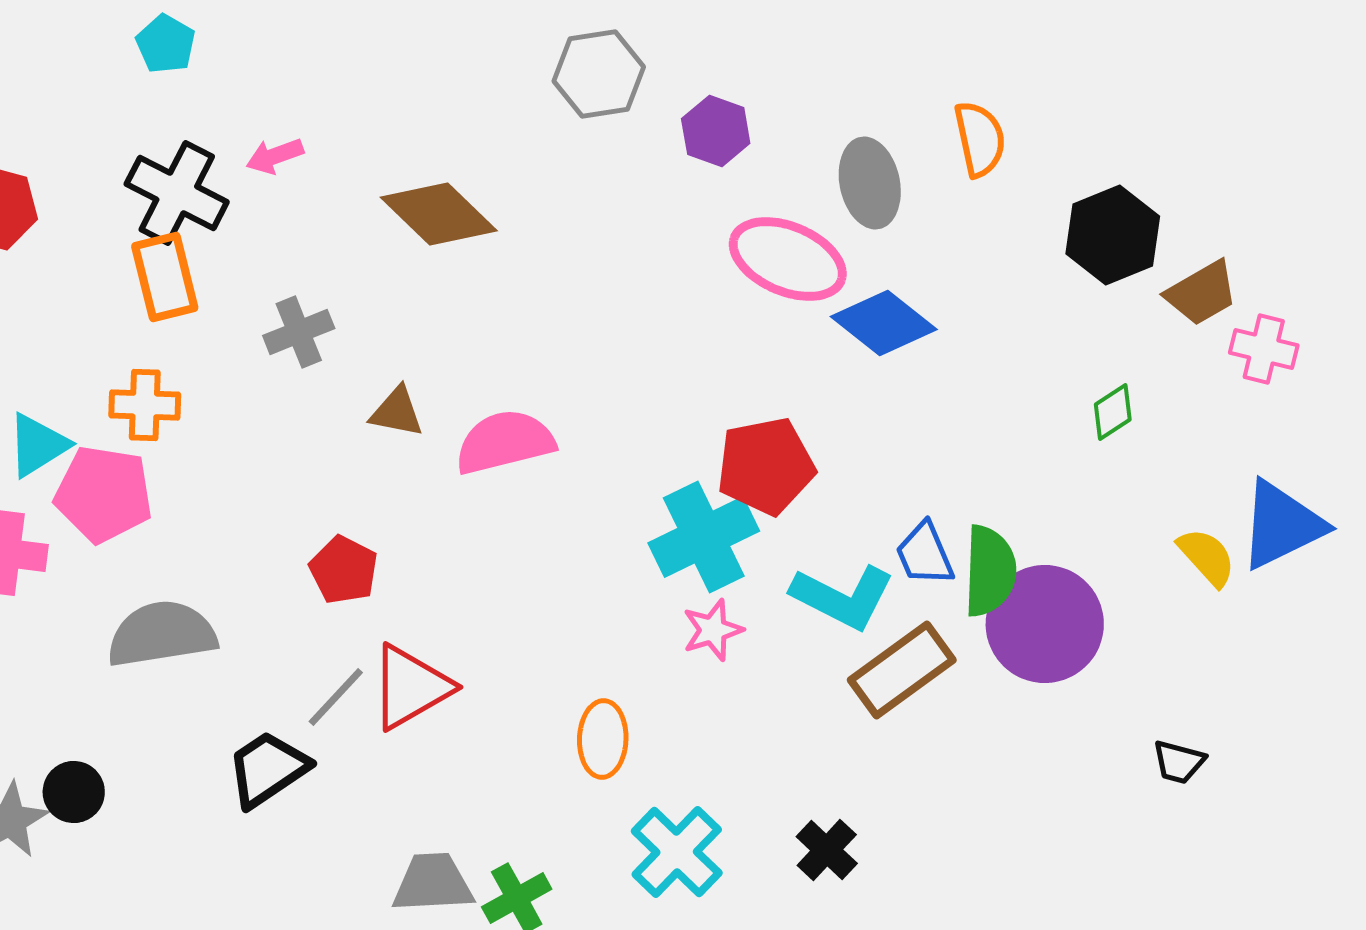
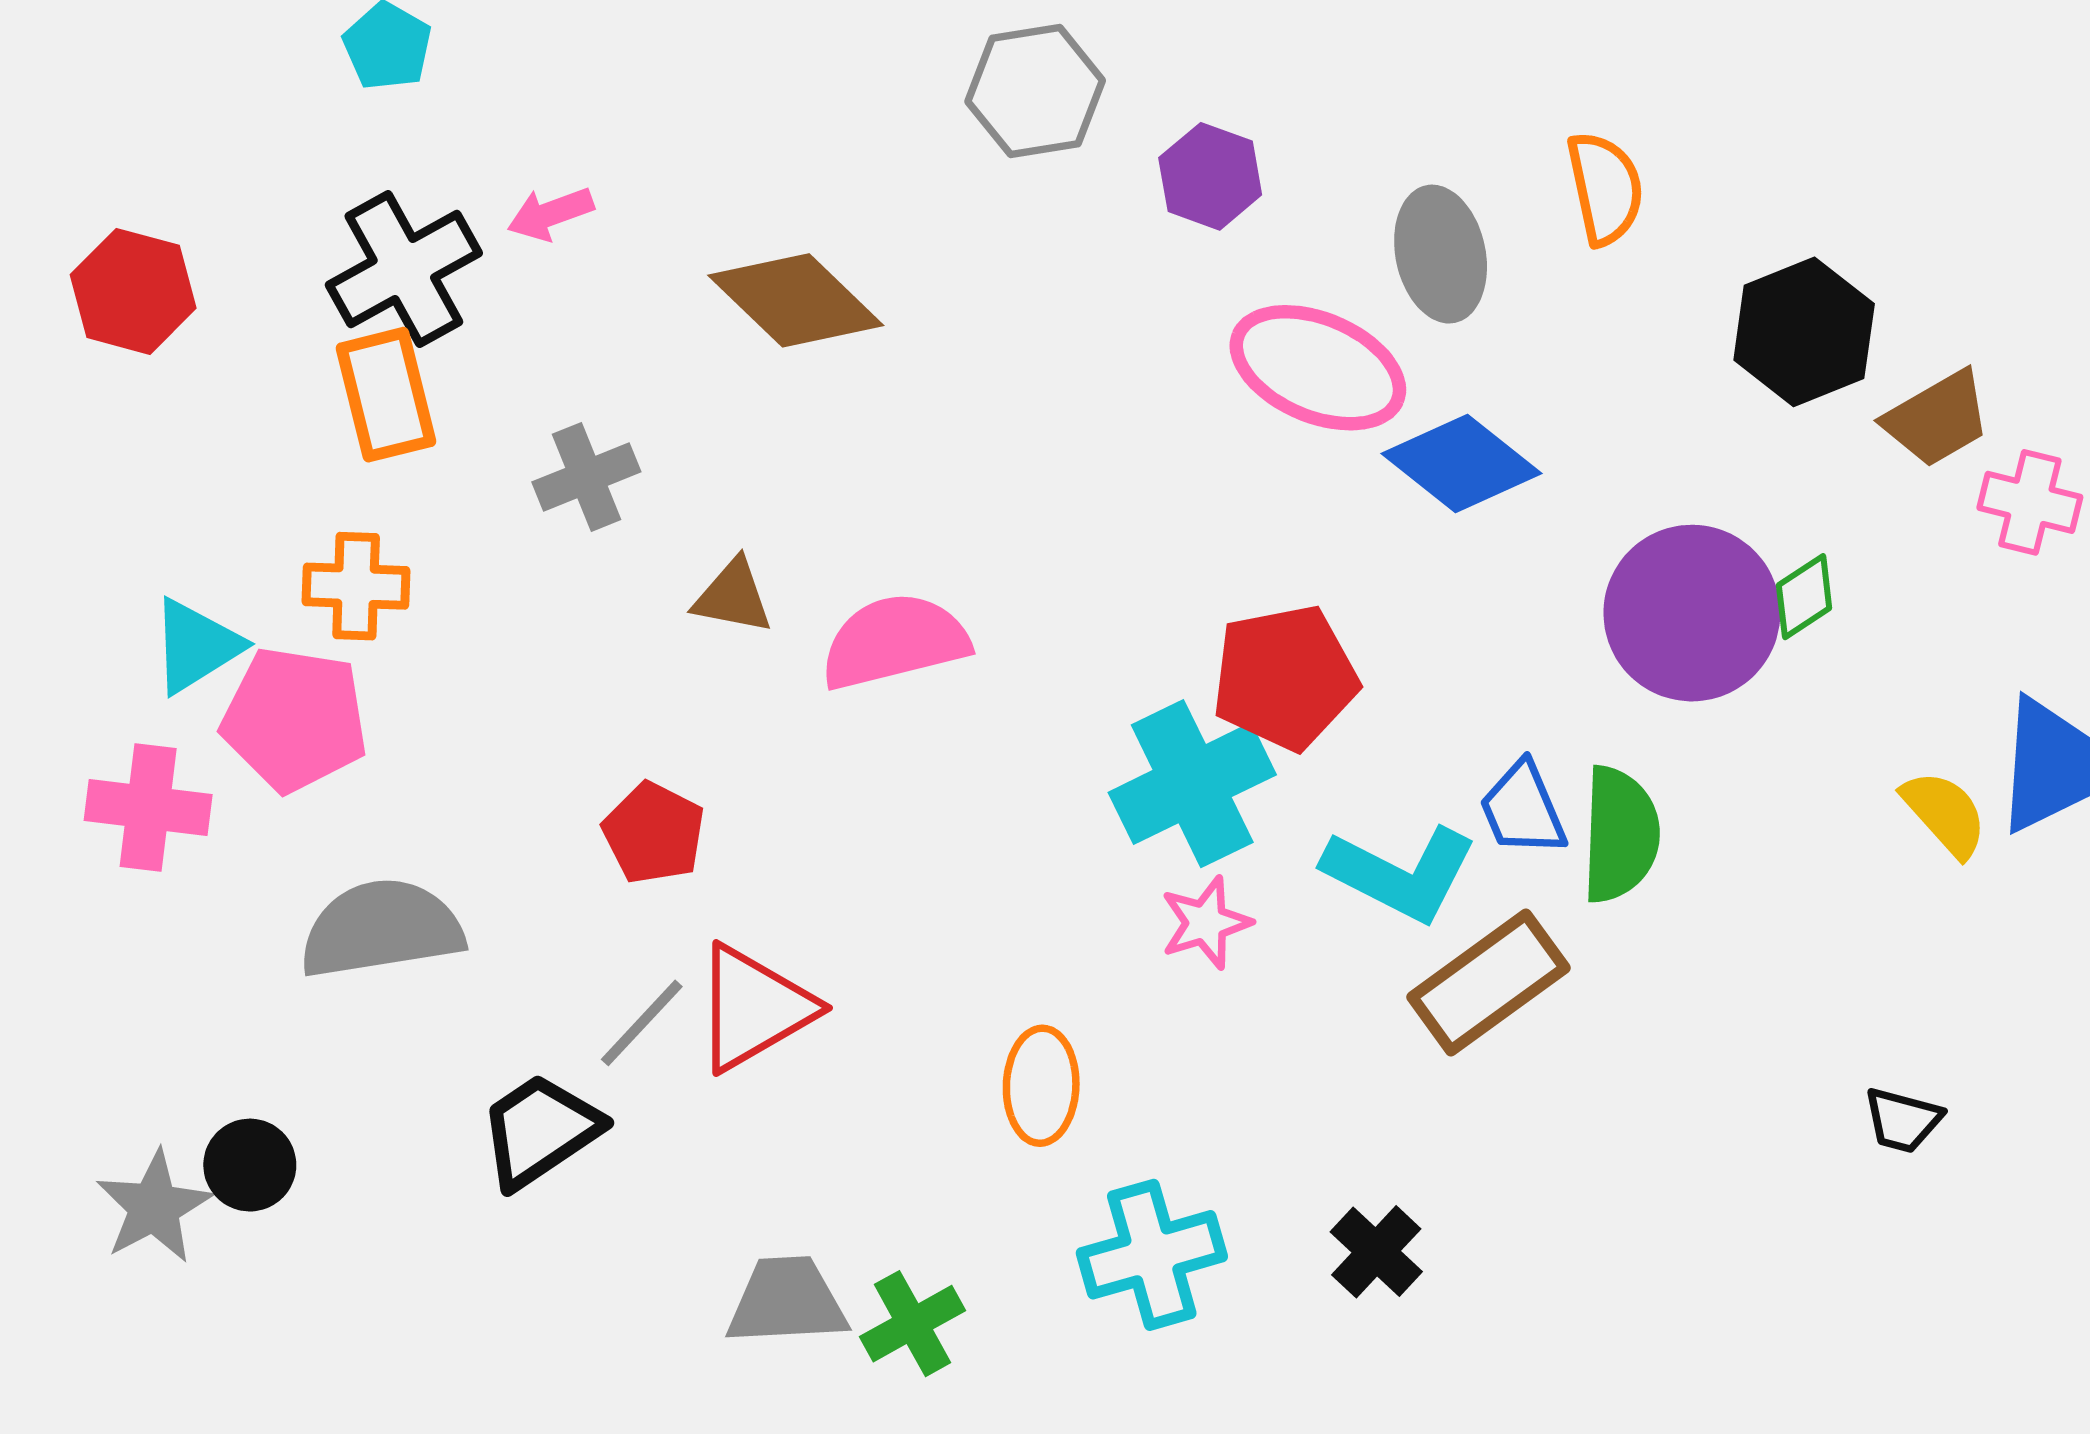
black cross: (177, 193) -> (404, 269), turned 34
purple circle: (1045, 624) -> (1692, 613), moved
cyan cross: (677, 852) -> (1152, 1255), turned 30

